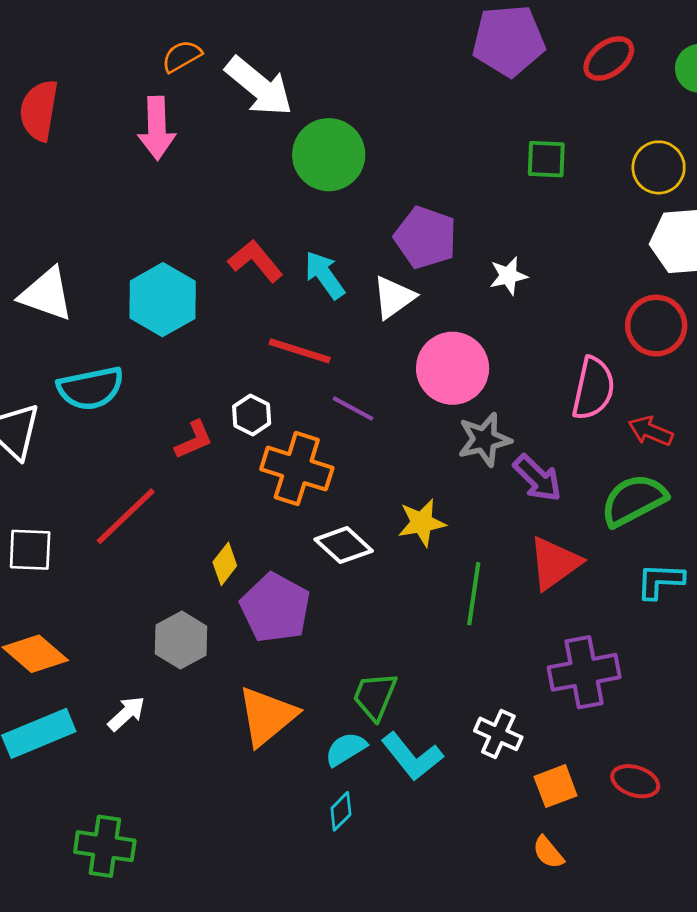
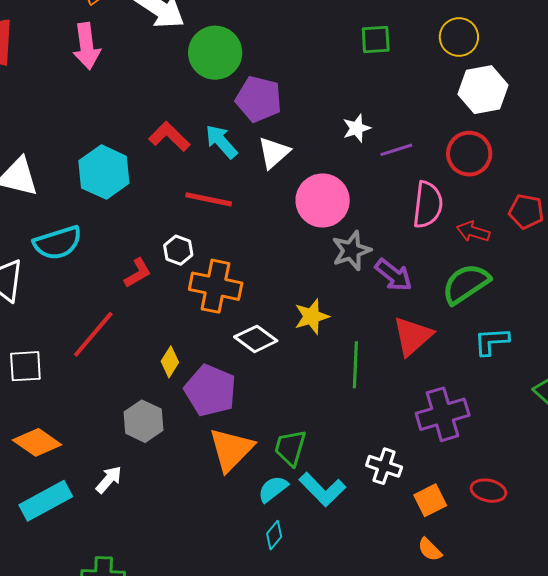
purple pentagon: (425, 237) -> (259, 99), moved
purple line: (353, 408) -> (396, 150), moved, turned -40
orange triangle: (267, 716) -> (231, 449), moved

